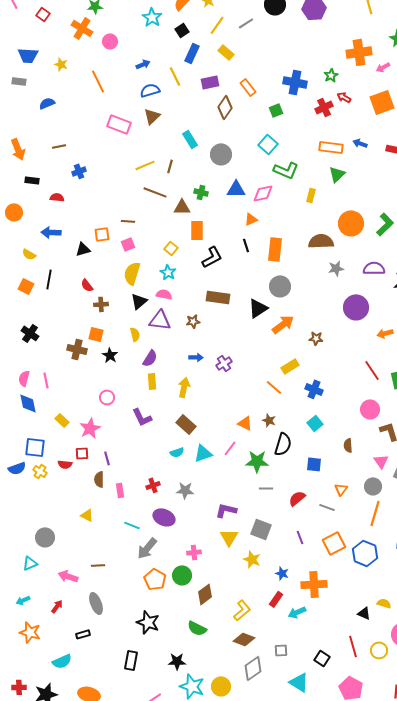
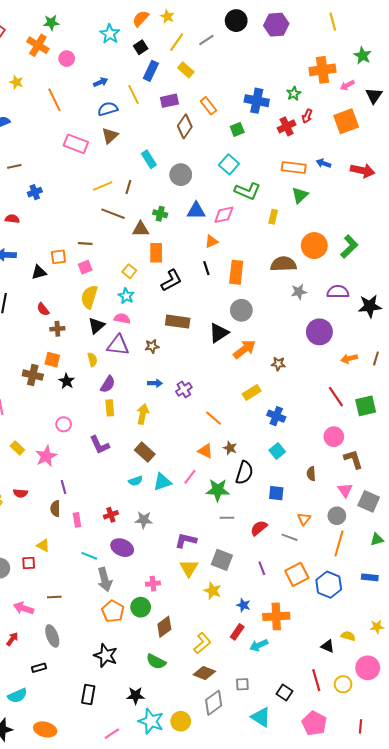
red arrow: (344, 97) -> (307, 116), turned -96
orange line: (274, 387) -> (214, 418), moved
red square: (82, 453) -> (29, 563), moved
gray arrow: (147, 548) -> (105, 579), turned -55

